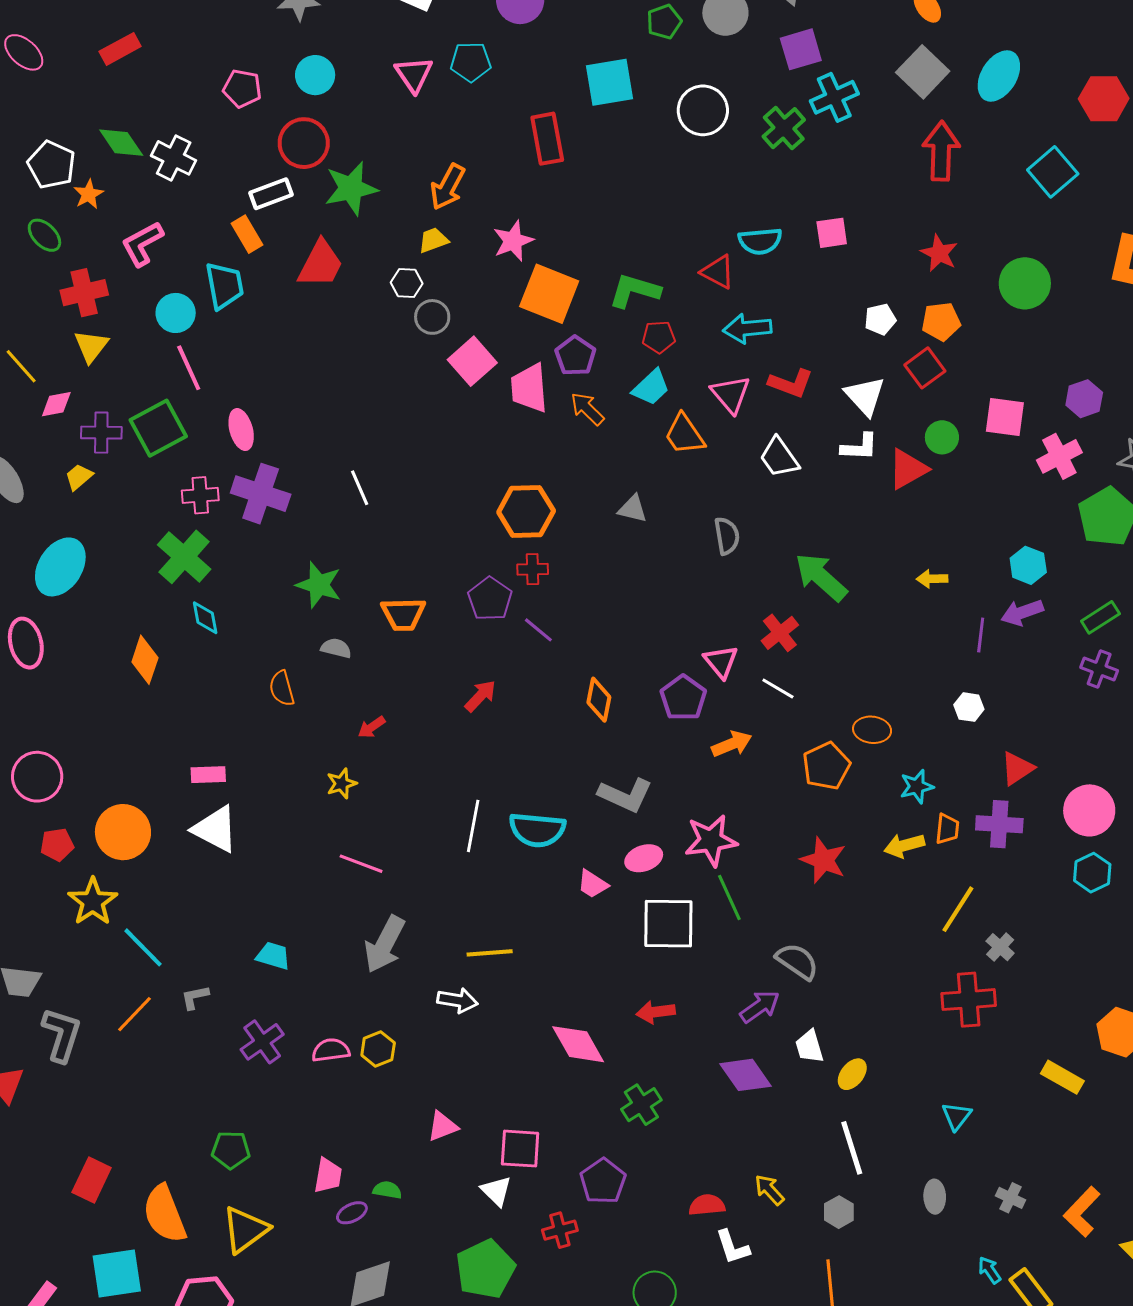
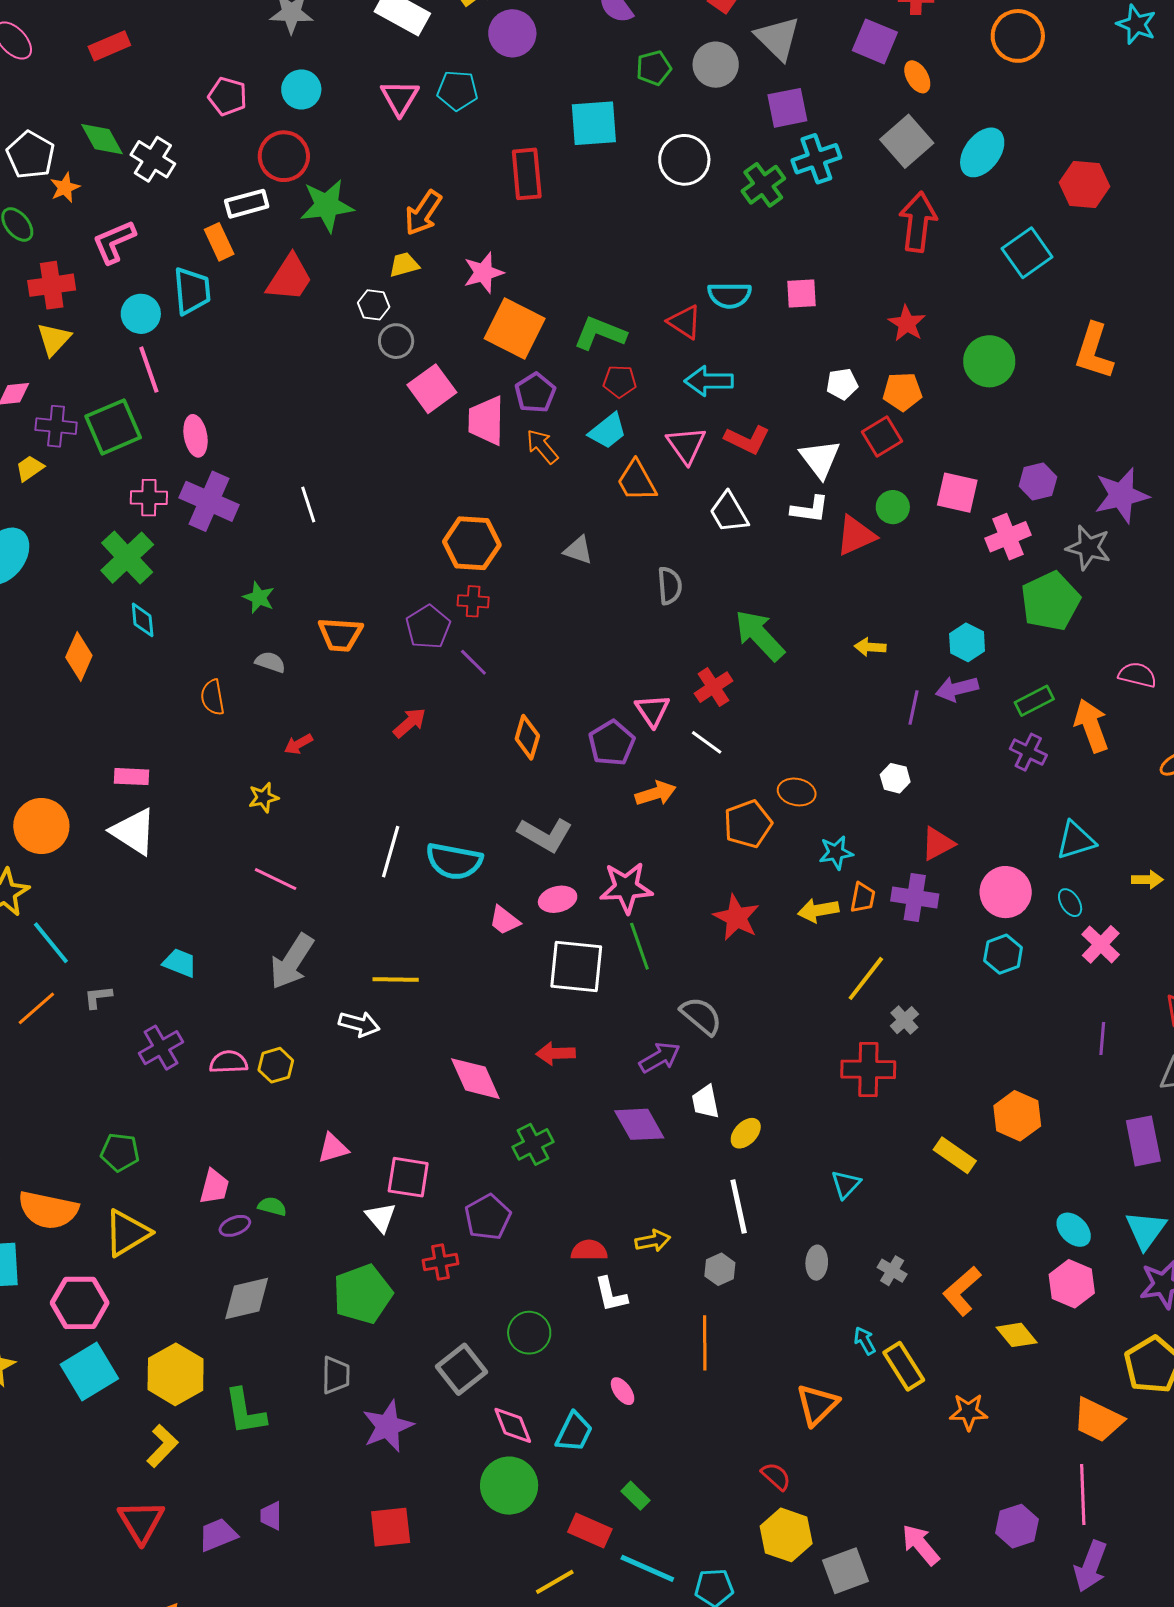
green star: (319, 585) -> (259, 597), size x0.7
yellow arrow: (769, 1190) -> (653, 1241), turned 116
orange semicircle: (165, 1214) -> (48, 1210), turned -62

